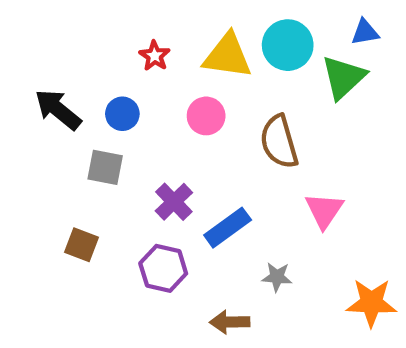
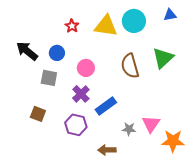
green triangle: (343, 77) -> (163, 58), moved
pink circle: (206, 116) -> (86, 68), moved
pink triangle: (324, 210) -> (151, 124), moved

